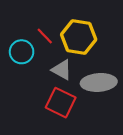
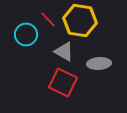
gray ellipse: (99, 82) -> (99, 64), size x0.7

